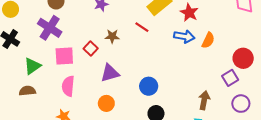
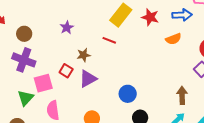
blue arrow: (184, 36) -> (182, 15), moved
orange semicircle: (208, 40) -> (173, 39), turned 56
green triangle: (32, 66) -> (26, 98), moved
purple triangle: (110, 73) -> (88, 79), moved

